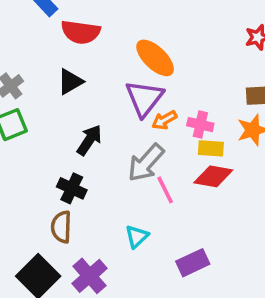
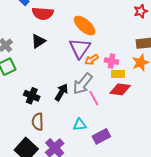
black arrow: (89, 140) -> (61, 92), moved
black cross: (72, 188) -> (32, 96), moved
cyan triangle: (137, 236) -> (80, 125), turned 40
purple rectangle: (193, 263) -> (101, 136), moved

